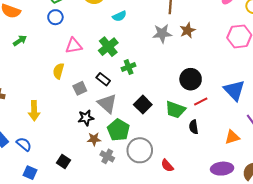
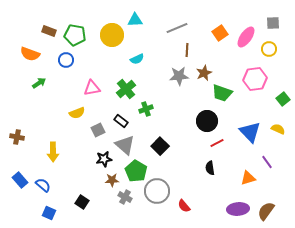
blue circle: (55, 17) -> (66, 60), moved
yellow semicircle: (58, 71) -> (77, 113), turned -126
green trapezoid: (175, 110) -> (222, 93), moved

